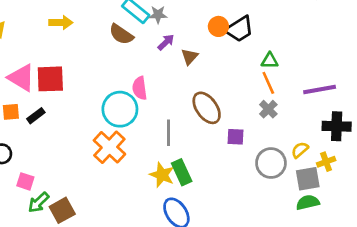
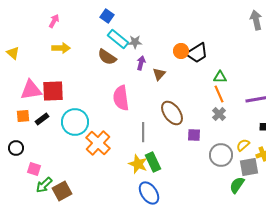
purple arrow: (166, 42) -> (141, 63), turned -32
pink triangle: (21, 78) -> (31, 90), turned -40
pink semicircle: (140, 88) -> (121, 98), size x1.4
cyan circle: (120, 109) -> (75, 122), moved
green semicircle: (308, 202) -> (237, 185), moved, turned -42

